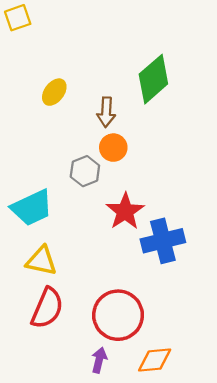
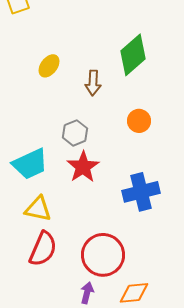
orange circle: (113, 148) -> (139, 121), moved
red star: (125, 211) -> (83, 167), moved

